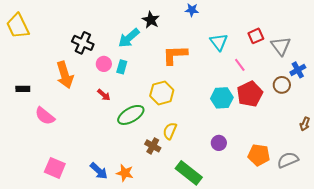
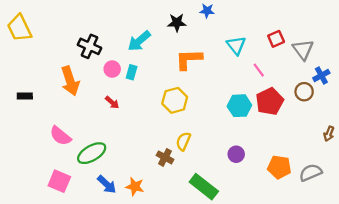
black star: (151, 20) -> (177, 23), moved, turned -30
green ellipse: (131, 115) -> (92, 153), moved
pink semicircle: (45, 116) -> (60, 136), moved

